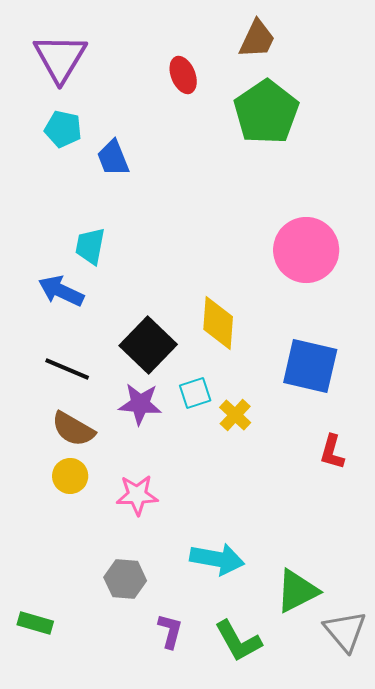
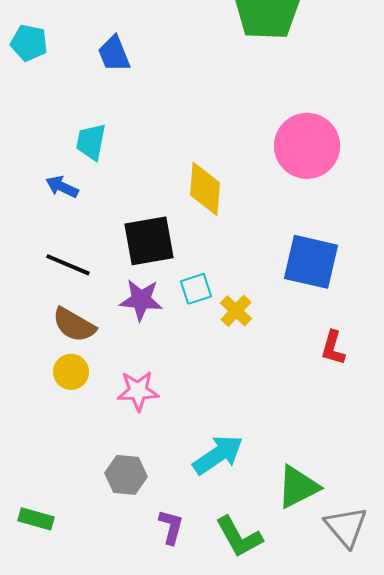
cyan pentagon: (63, 129) -> (29, 43), moved
blue arrow: (61, 291) -> (62, 187), size x0.7
yellow diamond: (218, 323) -> (205, 189), moved
black square: (148, 345) -> (149, 241), turned 36
cyan arrow: (217, 559) -> (218, 455), turned -44

